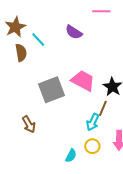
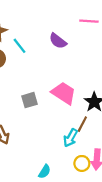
gray square: (52, 90) -> (29, 100), size x0.6
yellow circle: (92, 146) -> (82, 163), moved

